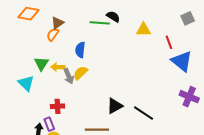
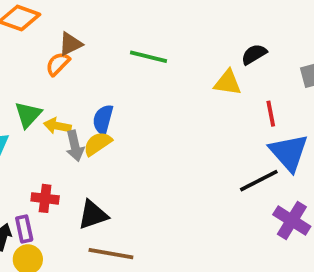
black semicircle: (113, 17) -> (254, 54), moved, turned -72
blue semicircle: (80, 50) -> (103, 120), moved
black triangle: (115, 106) -> (93, 215), moved
black line: (144, 113) -> (259, 181), moved, turned -70

